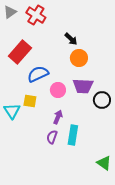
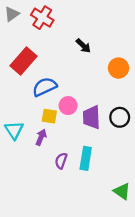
orange circle: (79, 58) -> (118, 68), moved
purple trapezoid: (83, 86) -> (92, 117), moved, turned 85
yellow square: (30, 101) -> (49, 116), moved
purple arrow: (58, 117) -> (41, 137), moved

